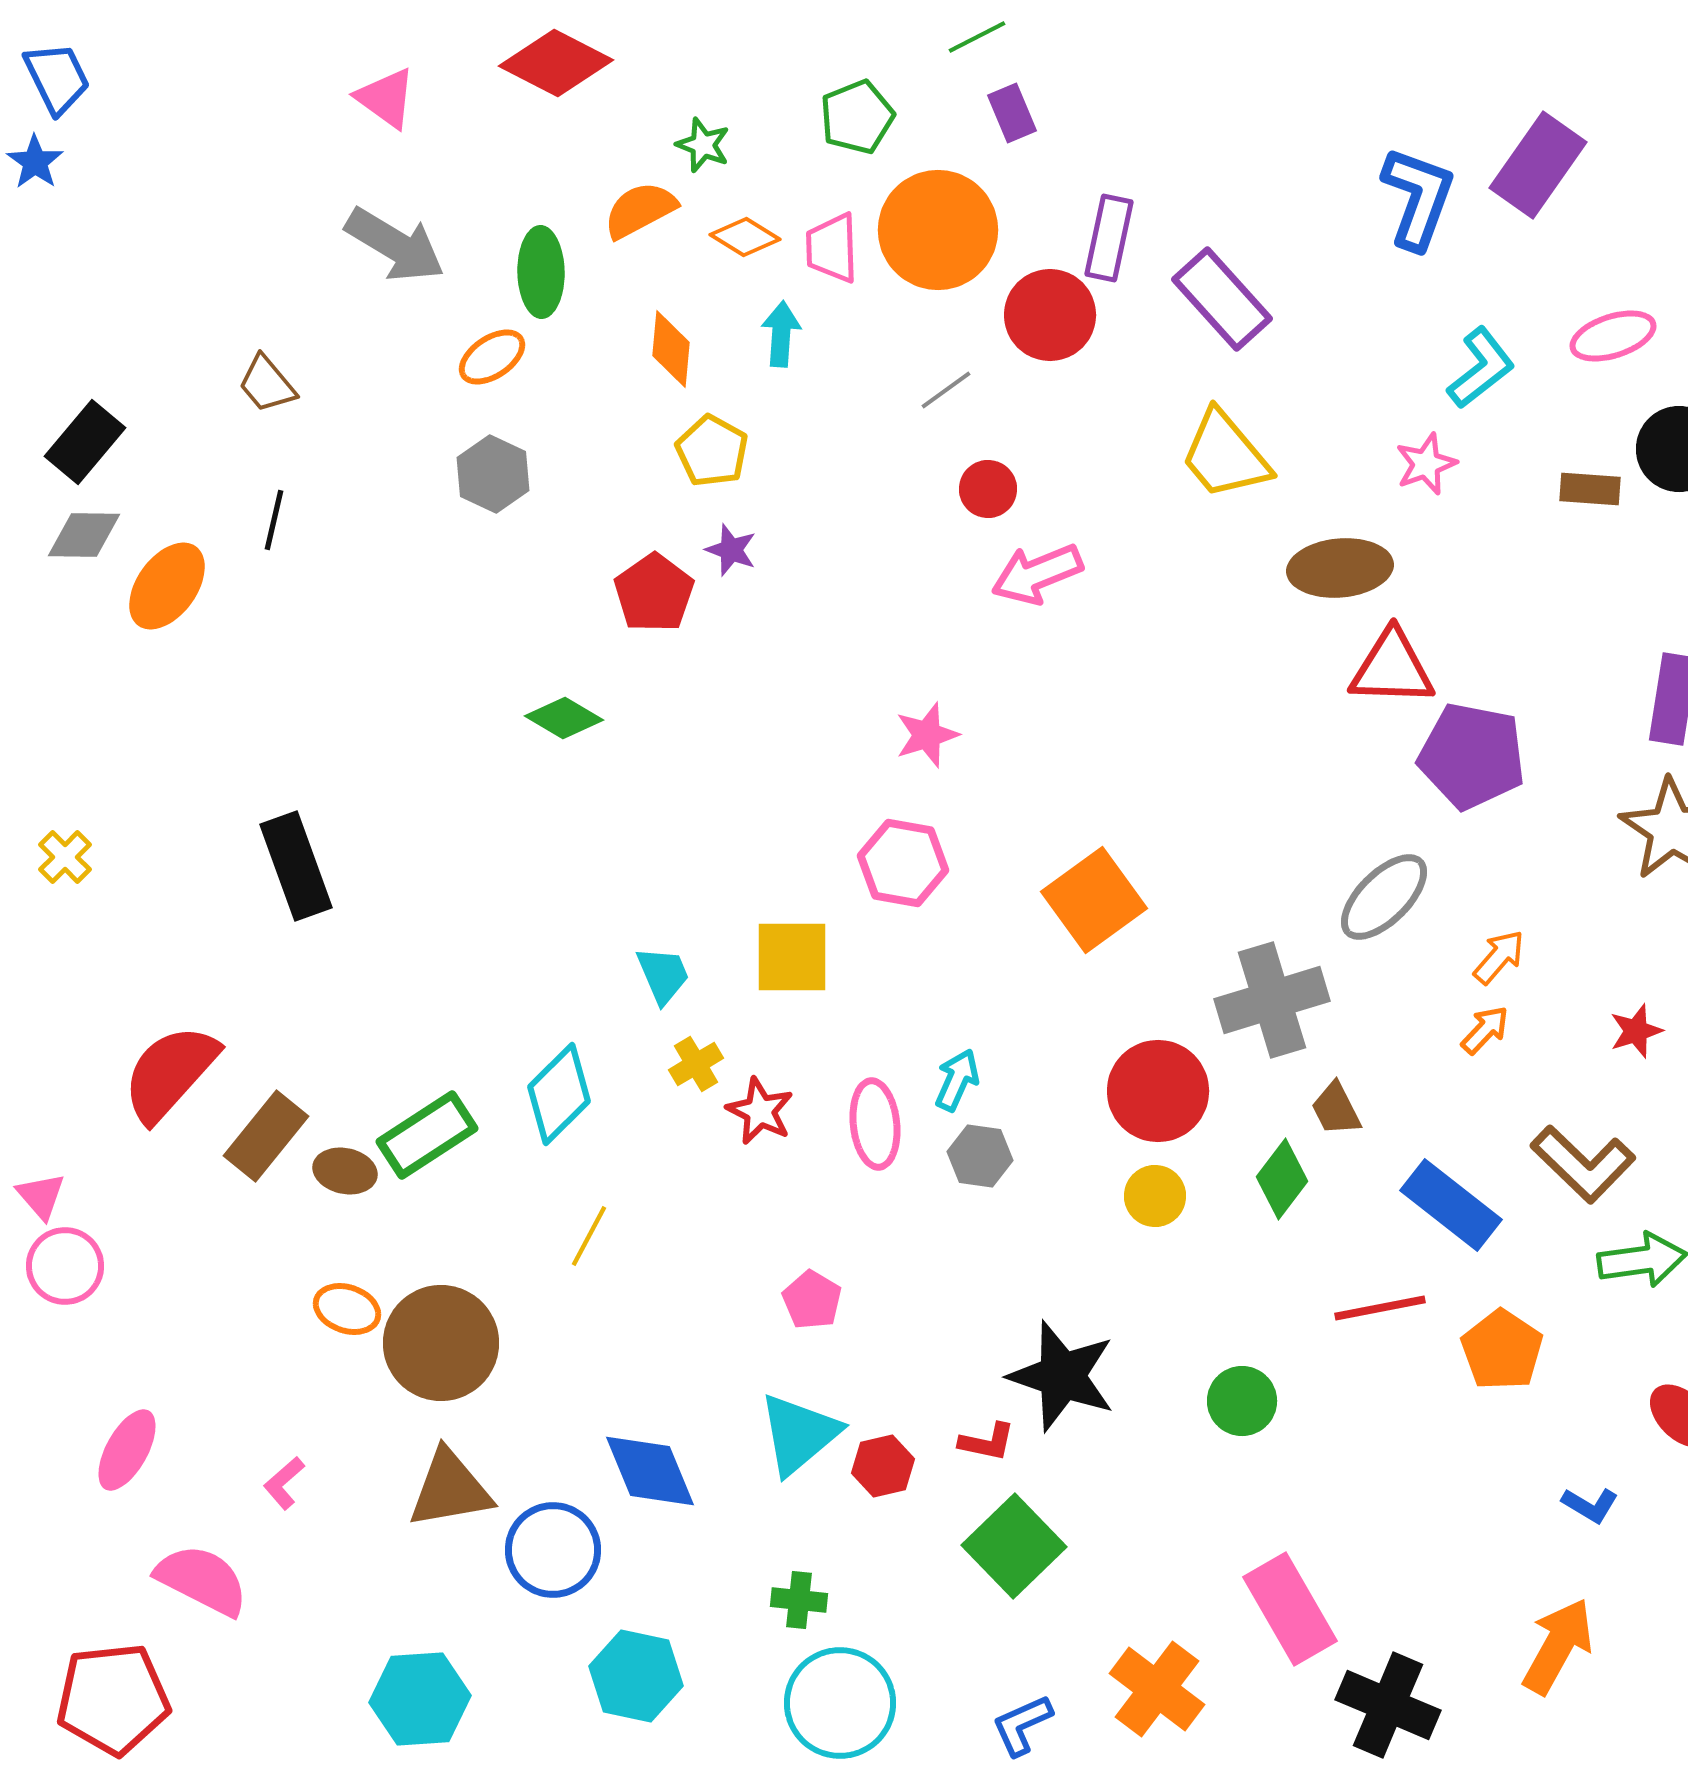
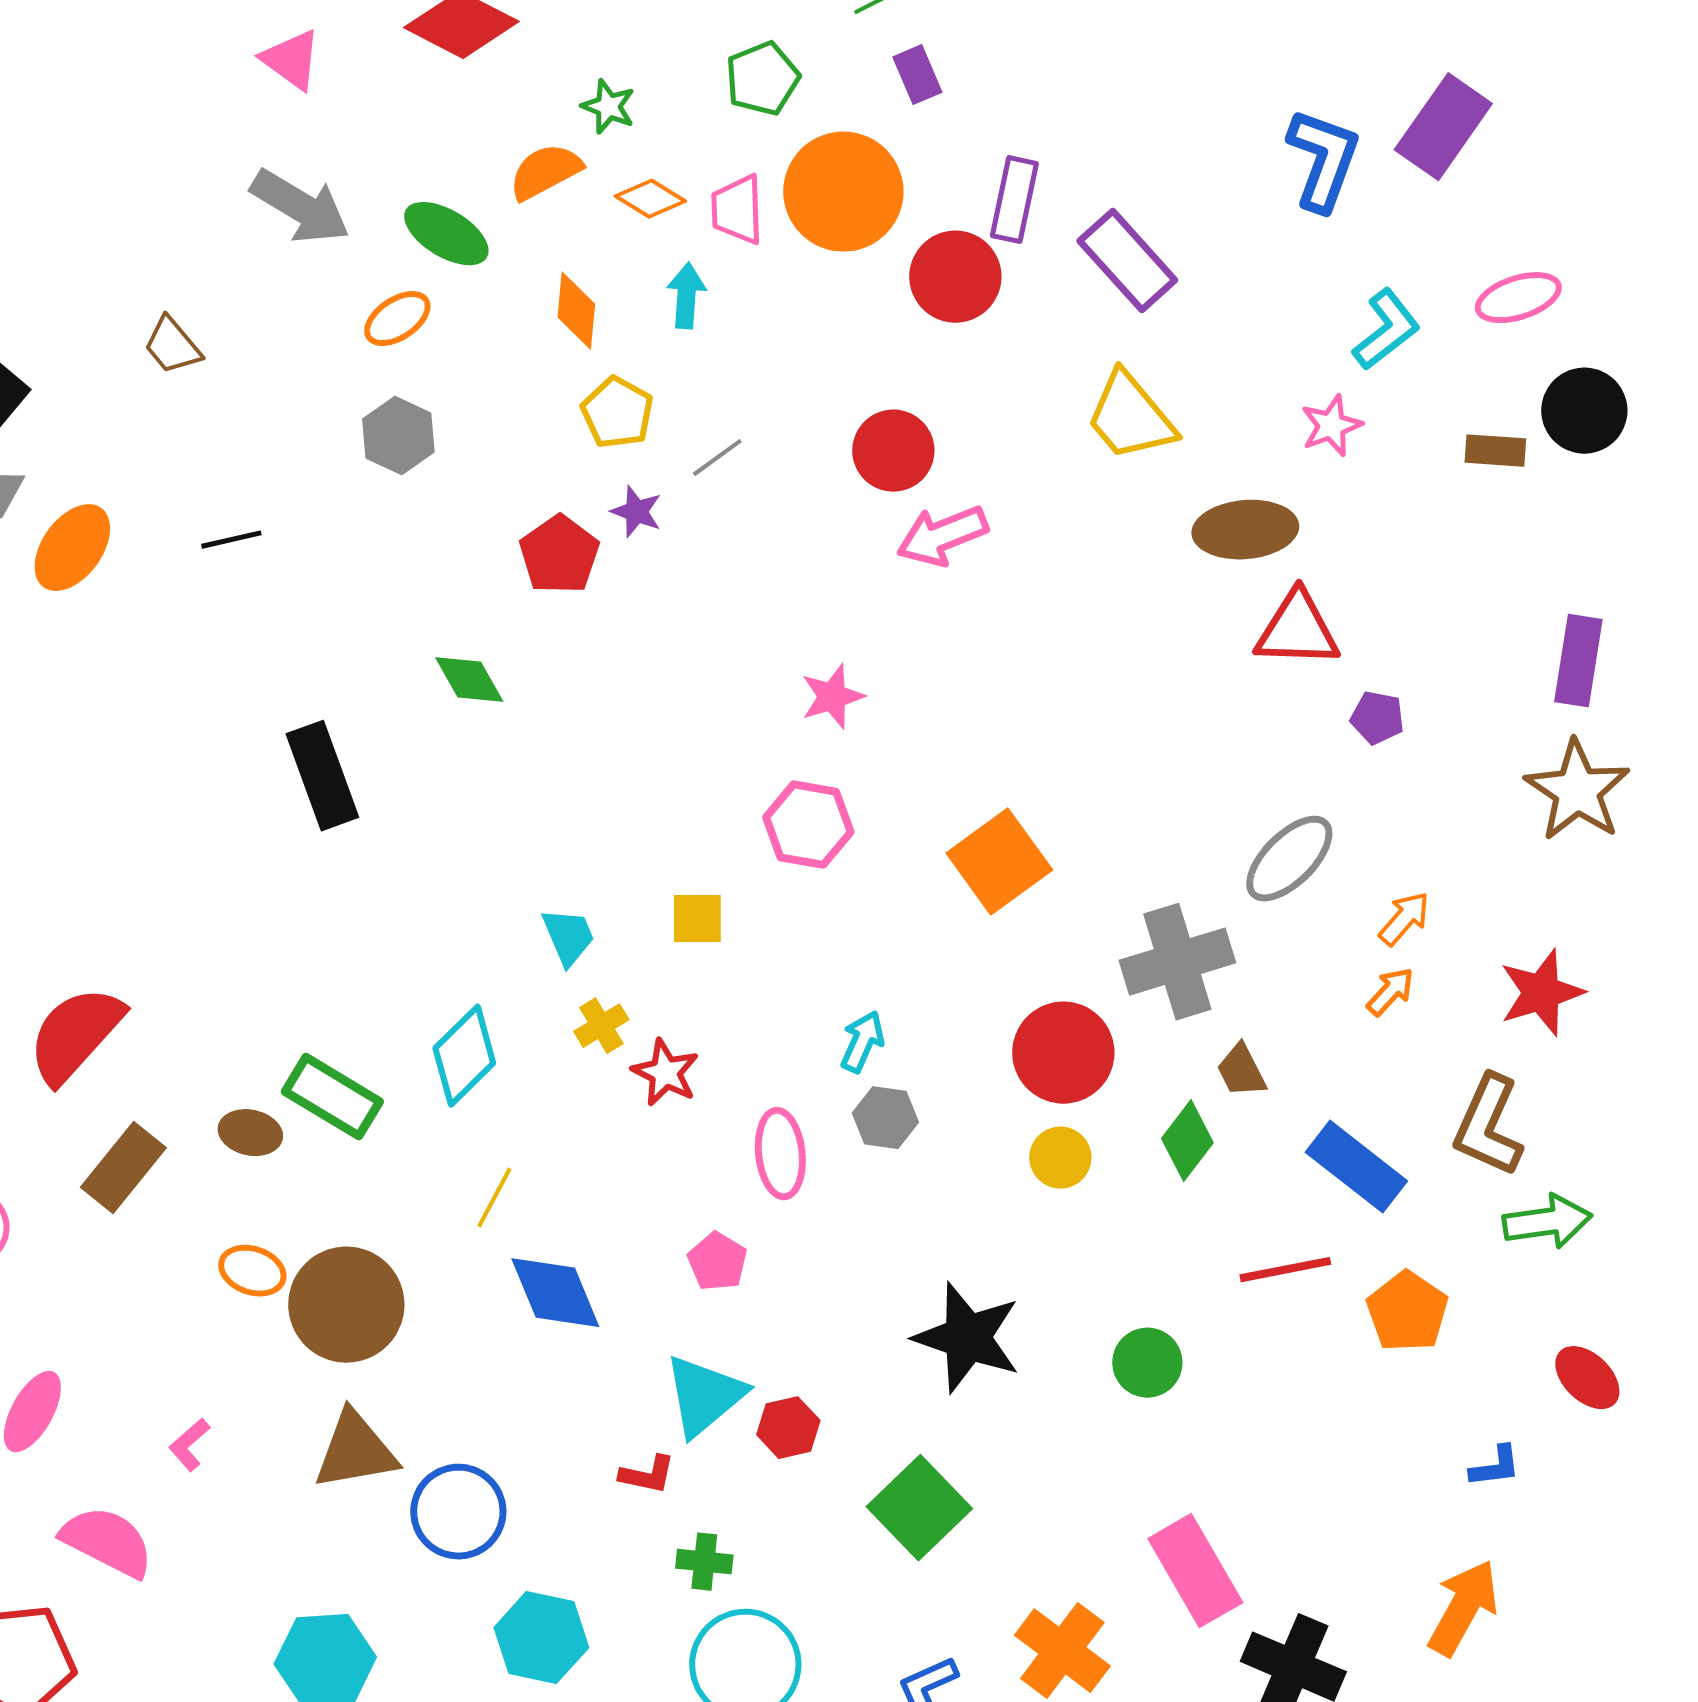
green ellipse: (541, 272) -> (446, 234), turned -58
gray line: (946, 390) -> (717, 458), moved
red circle: (988, 489) -> (893, 451), size x1.4
black line: (274, 520) -> (231, 540), moved, turned 64
green diamond: (564, 718) -> (469, 680), turned 30
purple pentagon: (1472, 756) -> (1377, 718), size x0.5
black rectangle: (296, 866) -> (322, 776), moved
yellow square: (792, 957) -> (697, 919), size x0.7
red star: (1636, 1031) -> (1541, 993), size x1.6
pink ellipse: (875, 1124) -> (780, 1154), moved
green rectangle: (427, 1135) -> (332, 1097), turned 64
brown rectangle: (266, 1136) -> (123, 1168), moved
brown L-shape: (1583, 1164) -> (1488, 1126), turned 70
red L-shape: (987, 1442) -> (647, 1475), moved
blue diamond: (650, 1471) -> (555, 1293), moved
blue L-shape: (1590, 1505) -> (1495, 1467), turned -38

